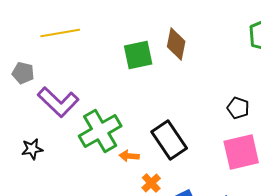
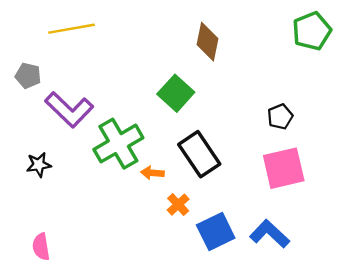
green square: (138, 55) -> (176, 93), moved, turned -36
black pentagon: (238, 108) -> (280, 117), turned 30

